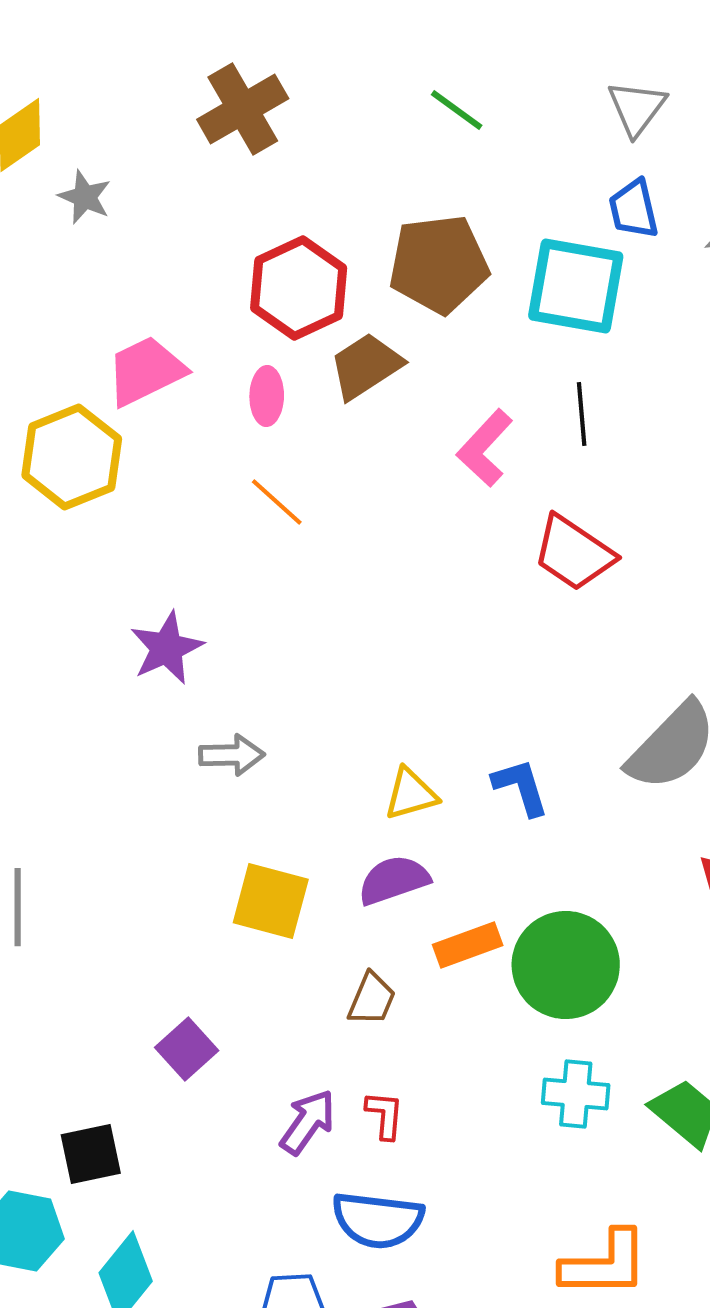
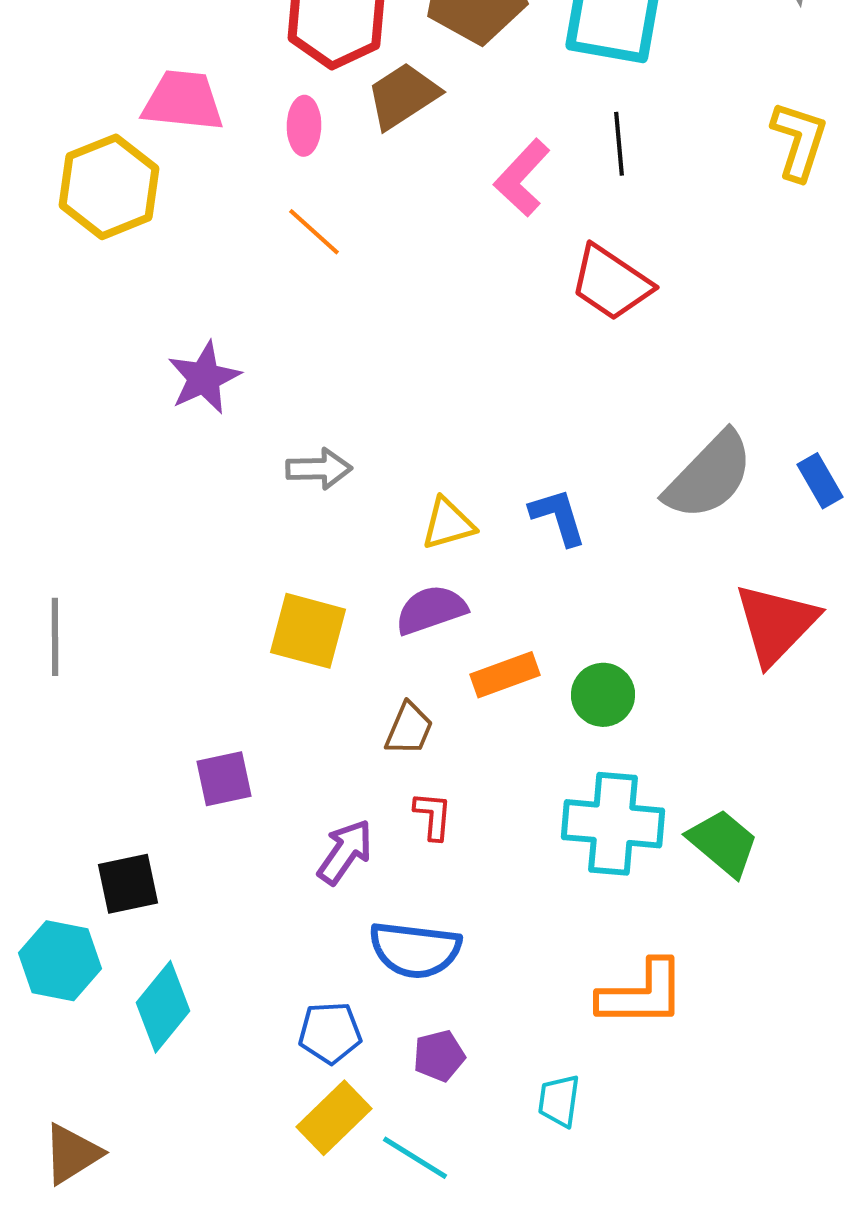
pink trapezoid: (146, 371) -> (183, 101), turned 32
gray arrow: (232, 755) -> (319, 469), moved
green circle: (566, 965) -> (603, 695), size x0.6
purple square: (187, 1049) -> (224, 779), turned 30
cyan cross: (576, 1094) -> (613, 824), size x1.5
red L-shape: (385, 1115) -> (433, 816), moved

